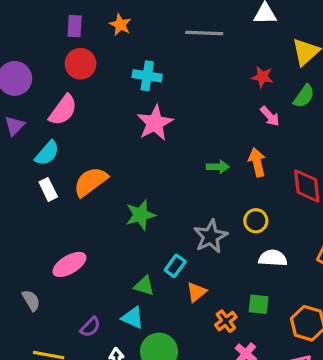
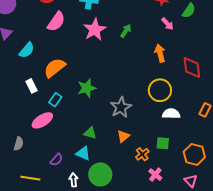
pink semicircle: (63, 110) -> (56, 22), moved
green arrow: (218, 167) -> (126, 31), moved, turned -56
white rectangle: (48, 189) -> (32, 86), moved
yellow circle: (256, 221) -> (160, 90), size x1.5
gray star: (211, 236) -> (121, 107), moved
cyan rectangle: (175, 266) -> (55, 100), moved
gray semicircle: (31, 300) -> (19, 144), turned 48

